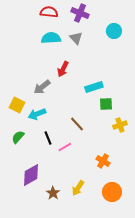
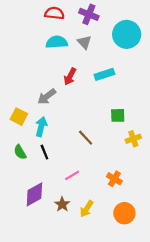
cyan circle: (114, 31) -> (127, 34), size x1.6
cyan rectangle: (94, 87) -> (104, 74), moved
cyan arrow: (37, 114) -> (41, 127), turned 126
green semicircle: (18, 137) -> (20, 152), turned -72
black line: (48, 138) -> (44, 152), moved
pink line: (65, 147) -> (72, 175), moved
brown star: (53, 193) -> (62, 204), moved

